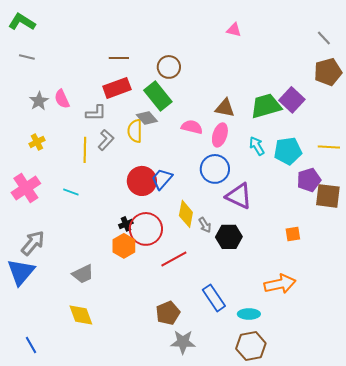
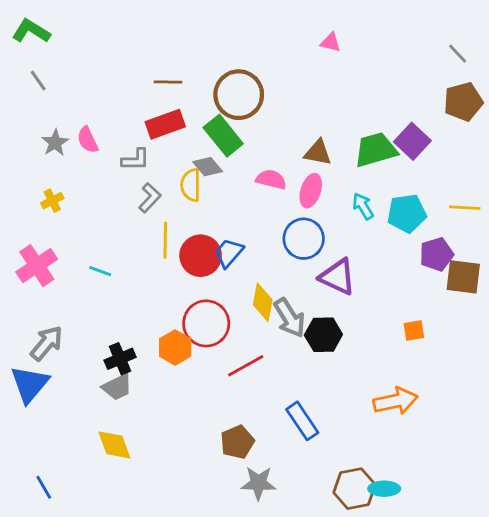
gray line: (27, 57) -> (38, 81), turned 42
brown circle: (169, 67) -> (239, 95), size x1.5
yellow line: (85, 150) -> (165, 240), moved
black cross: (126, 224) -> (120, 359), moved, size x1.5
gray arrow: (205, 225) -> (290, 318), size x1.8
cyan ellipse: (249, 314) -> (384, 489), moved

